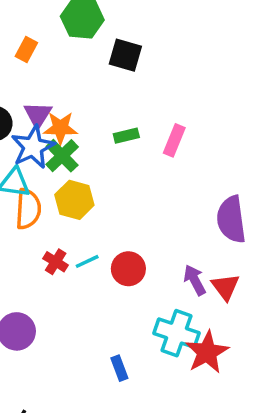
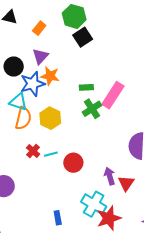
black square: (125, 55) -> (83, 37), moved, turned 30
purple triangle: (38, 115) -> (40, 56), moved
pink rectangle: (174, 140) -> (113, 95), size x1.5
green cross: (62, 156) -> (92, 109), moved

